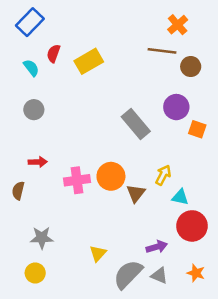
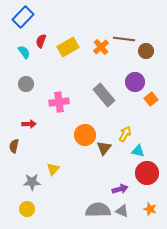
orange cross: (178, 25) -> (101, 47), moved
orange square: (197, 129) -> (151, 99), turned 32
pink cross: (77, 180) -> (59, 102), moved
yellow triangle: (98, 253) -> (53, 169), moved
gray semicircle: (128, 274) -> (98, 210), turned 45

